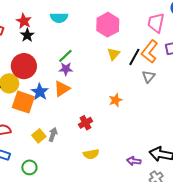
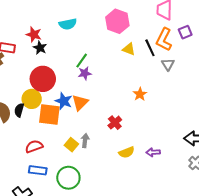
yellow triangle: (114, 54) -> (129, 49), turned -40
black line: (134, 57) -> (150, 48), turned -42
orange triangle: (62, 89) -> (80, 103), moved
purple arrow: (134, 161) -> (153, 152), moved
green circle: (29, 167) -> (68, 178), size x1.5

